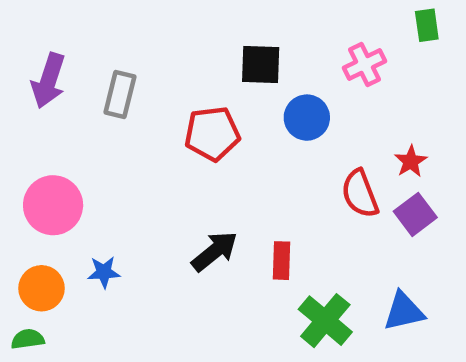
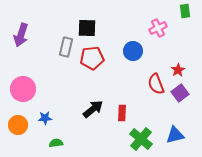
black square: (261, 64) -> (87, 28), moved
gray rectangle: (120, 94) -> (66, 47), moved
green semicircle: (28, 339) -> (56, 143), moved

